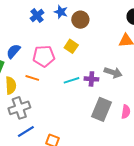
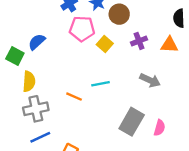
pink pentagon: (44, 56) -> (82, 29), moved
orange line: (32, 78) -> (74, 97), moved
purple cross: (91, 79) -> (139, 41), moved, turned -32

